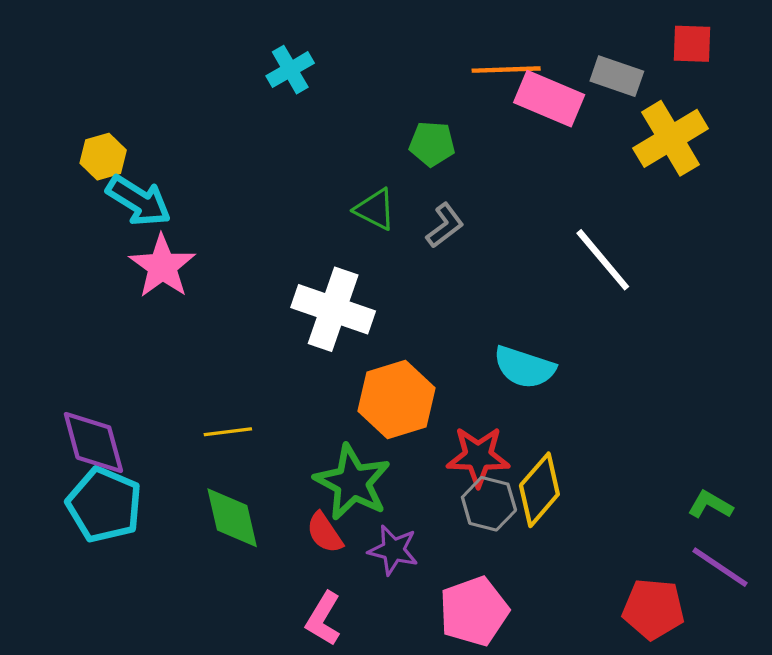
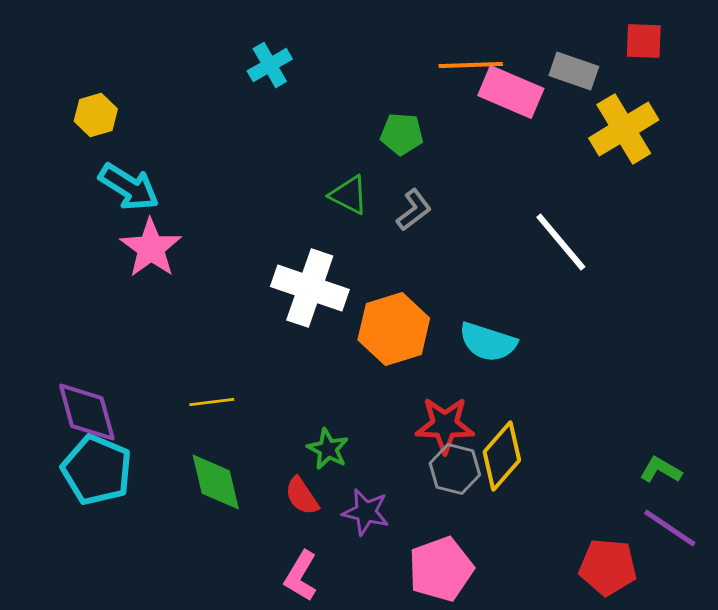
yellow hexagon: (103, 157) -> (96, 115), moved
orange hexagon: (397, 399) -> (394, 329), moved
green star: (352, 482) -> (328, 449), size x0.6

